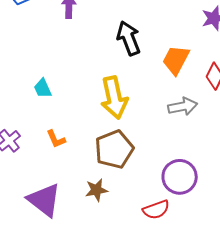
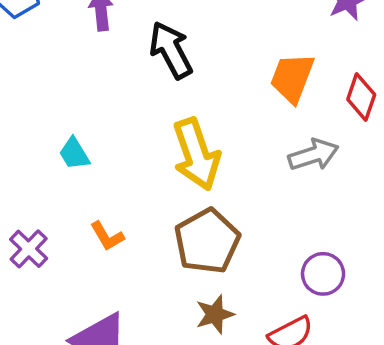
black arrow: (129, 38) -> (171, 50), moved
purple circle: (180, 177) -> (323, 274), size x0.7
brown star: (96, 190) -> (215, 314), moved

